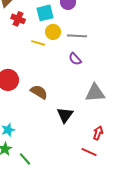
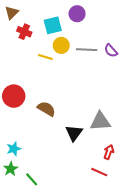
purple semicircle: (75, 59) -> (111, 51), moved
gray triangle: (95, 93) -> (100, 121), moved

